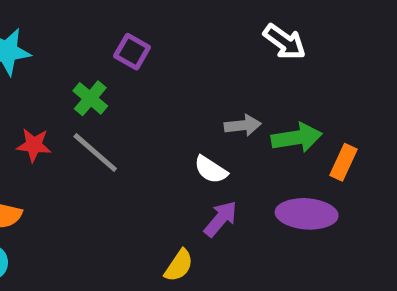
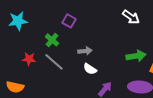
gray arrow: (243, 125) -> (85, 51), moved
white semicircle: (211, 170) -> (90, 69), moved

